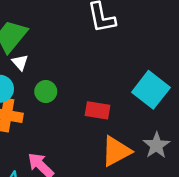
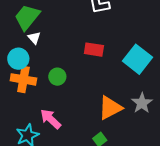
green circle: (46, 91) -> (57, 77), moved
red rectangle: (97, 110) -> (94, 50), moved

